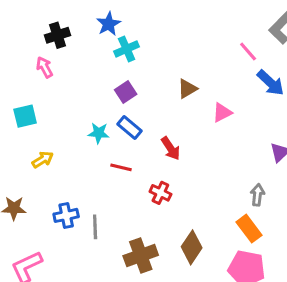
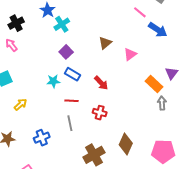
gray line: (95, 227) -> (70, 123), moved
orange rectangle: (249, 229) -> (154, 84), moved

